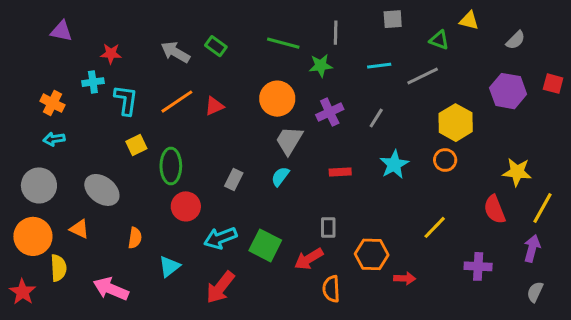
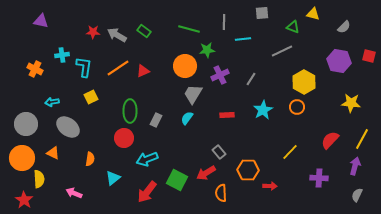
red star: (111, 54) -> (93, 32), moved
green star: (321, 66) -> (207, 50), moved
cyan line: (379, 66) -> (243, 39), moved
cyan arrow: (54, 139) -> (52, 102), moved
green ellipse: (171, 166) -> (130, 111), moved
yellow star: (517, 172) -> (351, 103), moved
red semicircle: (495, 209) -> (330, 140), turned 66
gray rectangle: (328, 227) -> (219, 152), turned -40
green square: (265, 245) -> (177, 180), moved
pink arrow: (111, 289) -> (74, 193), size x0.7
red star: (22, 292) -> (24, 200), moved

